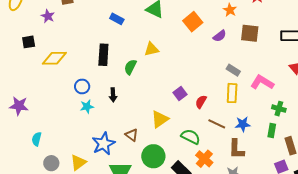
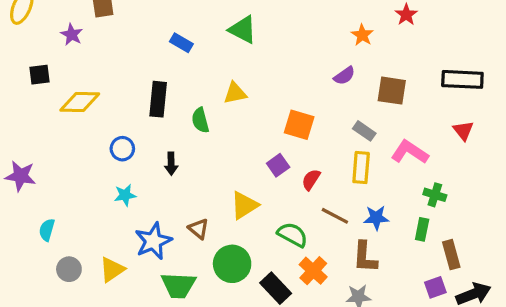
orange square: (193, 22) -> (299, 125), moved, turned -36
brown square: (250, 33) -> (392, 91), moved
green semicircle: (130, 67) -> (200, 120), turned -42
cyan star: (87, 107) -> (125, 195), moved

